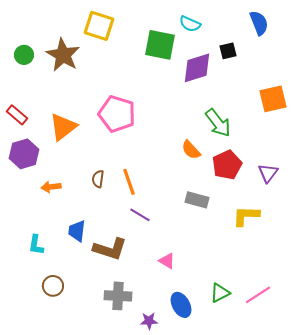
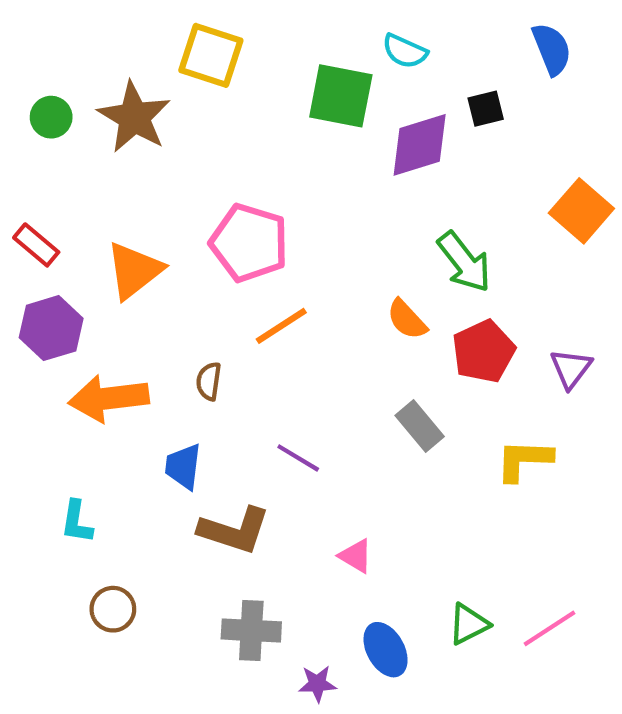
orange square: (273, 99) -> (581, 211), turned -36
orange line: (129, 182) -> (281, 326), moved, turned 76
orange arrow: (51, 187) -> (109, 398), size x1.8
gray rectangle: (197, 200) -> (420, 426), turned 35
blue trapezoid: (77, 231) -> (183, 466), moved

